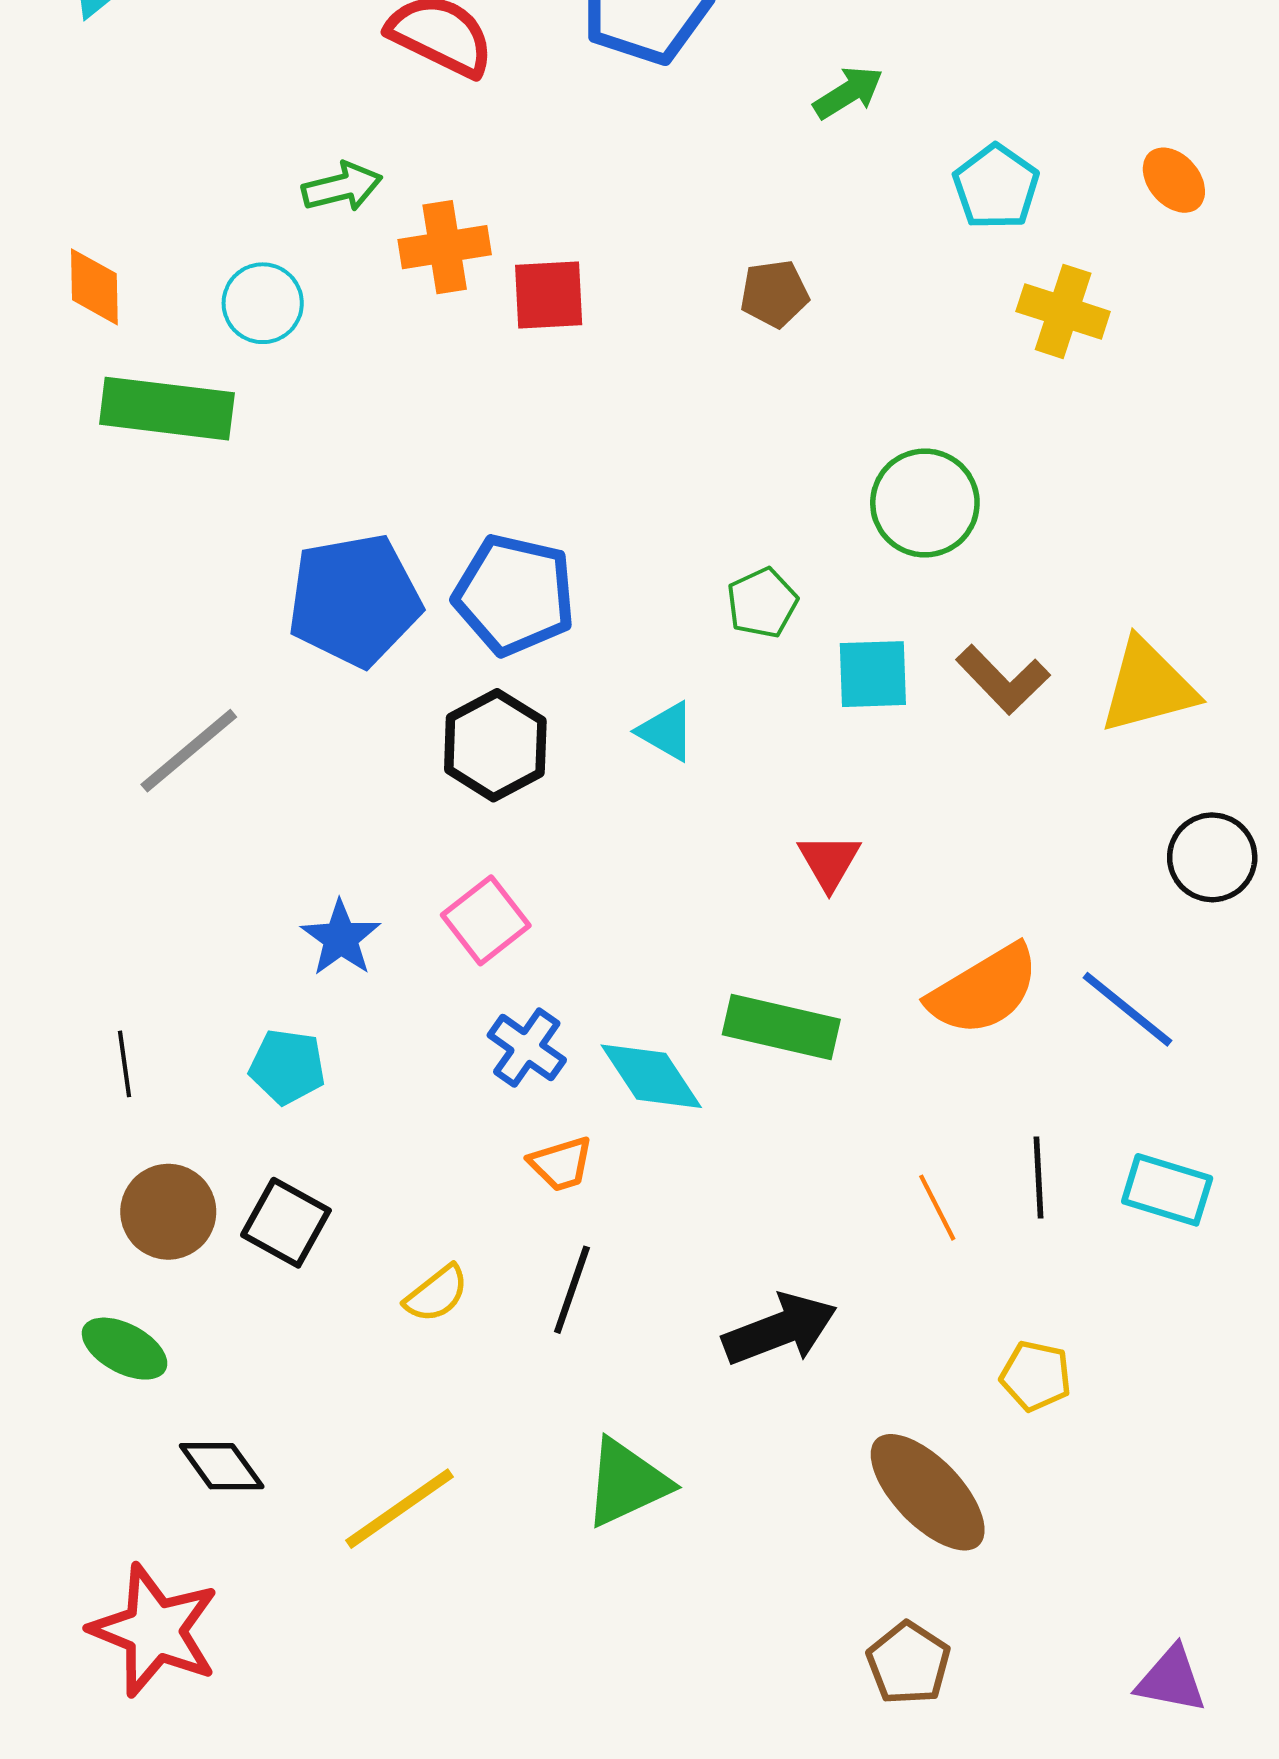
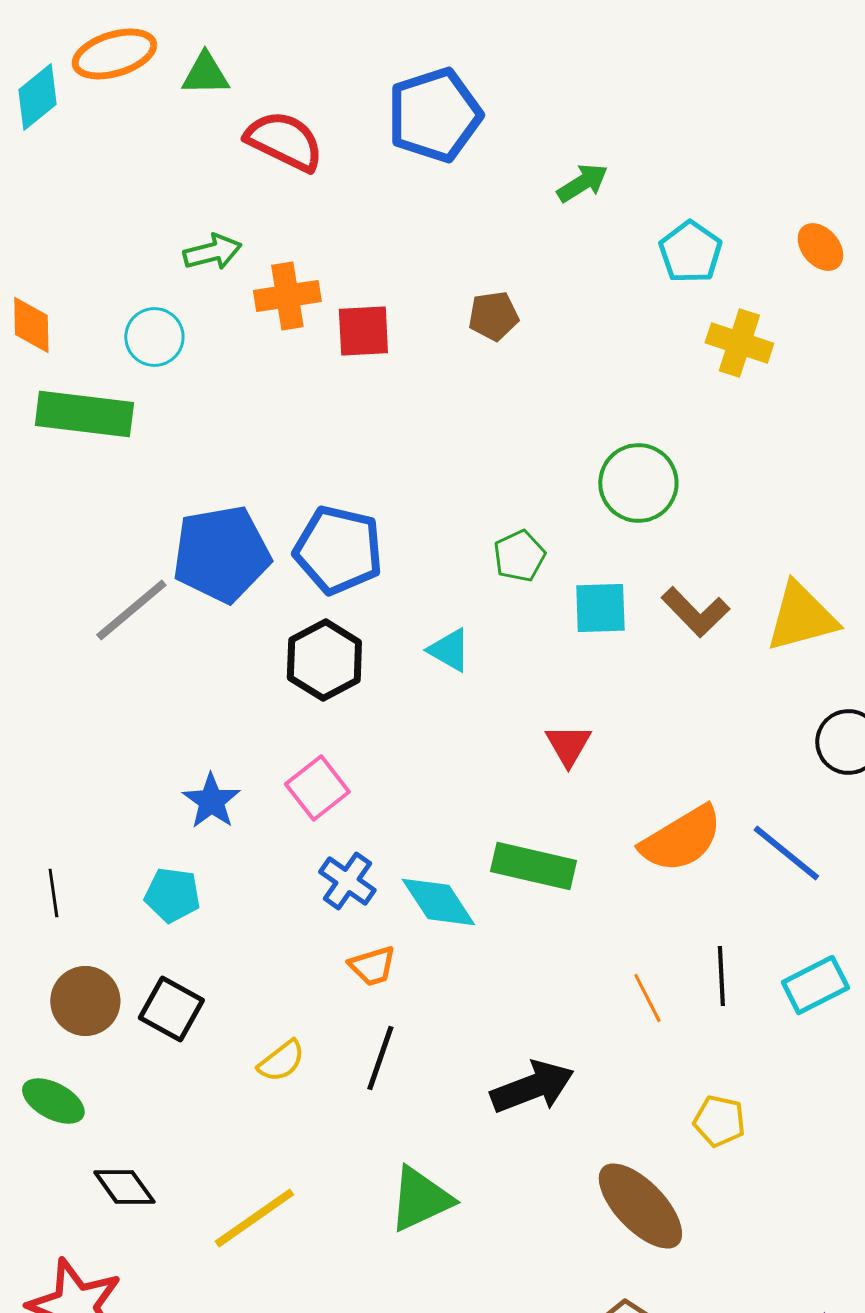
brown pentagon: (774, 294) -> (493, 316), moved
gray line: (189, 751) -> (131, 610), moved
cyan rectangle: (1167, 1190) -> (815, 985), turned -44

